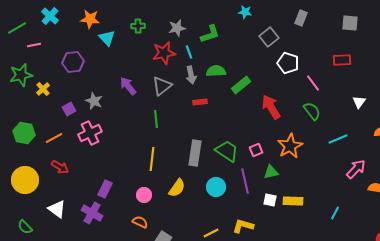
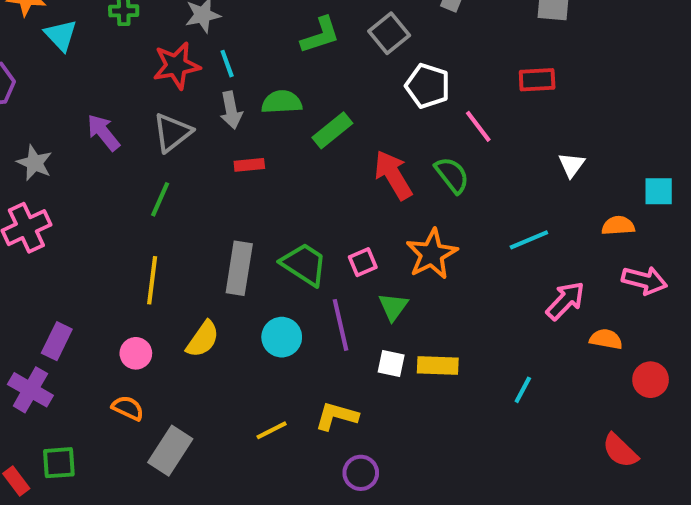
green L-shape: (210, 34) -> (320, 35), moved
green semicircle: (312, 111) -> (452, 175), moved
green line: (156, 119) -> (160, 199), turned 30
green triangle: (271, 172) -> (393, 307), turned -42

